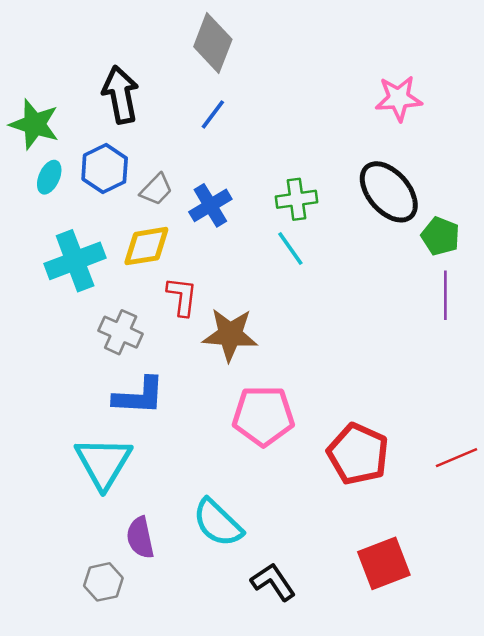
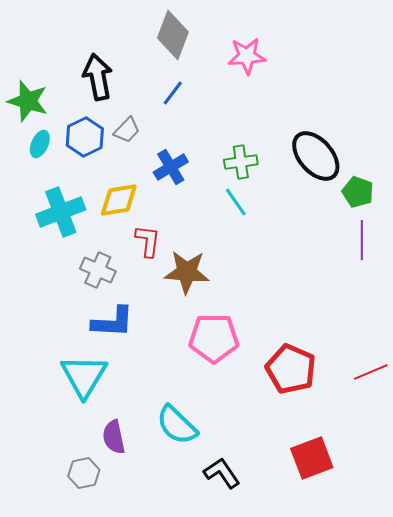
pink star: (399, 98) -> (247, 56), moved
gray trapezoid: (156, 189) -> (127, 130), moved

